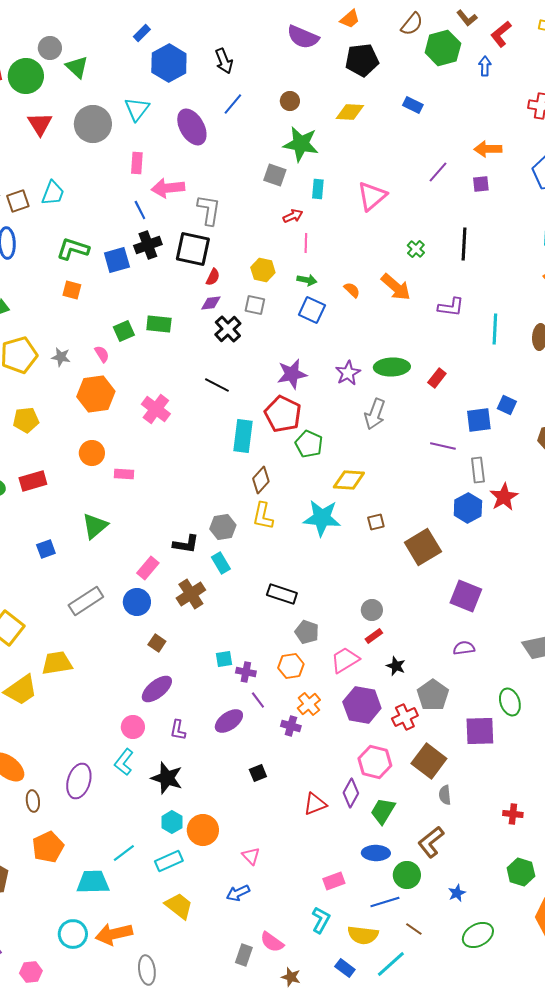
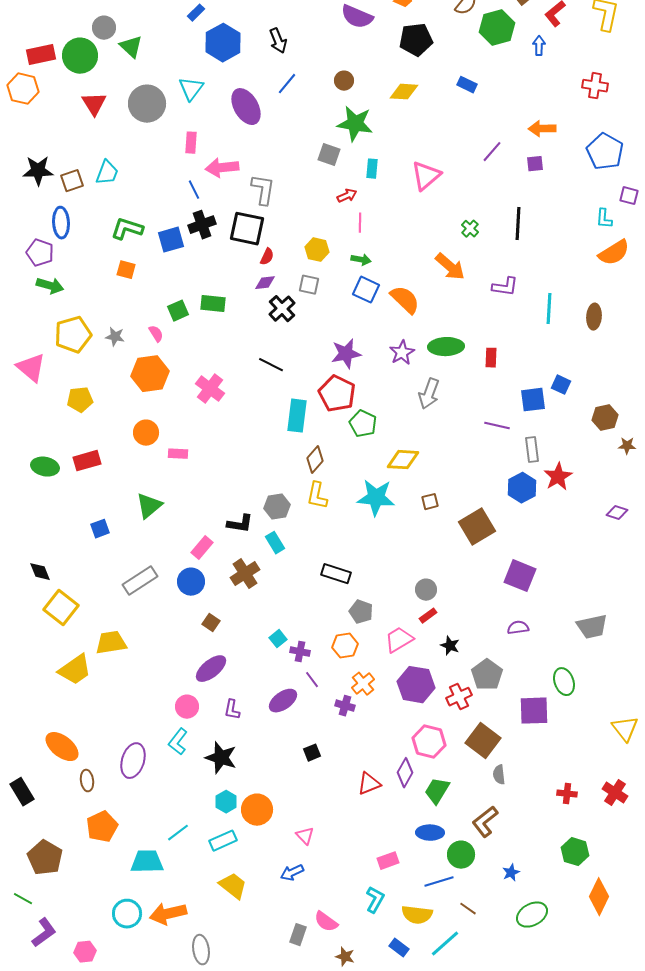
orange semicircle: (352, 290) -> (405, 300), moved, size x1.8
red rectangle: (437, 378) -> (491, 358), turned -36
cyan square: (224, 659) -> (278, 639), turned -30

